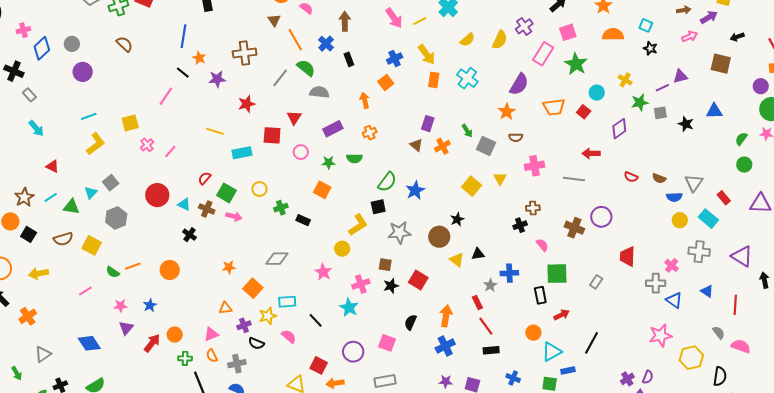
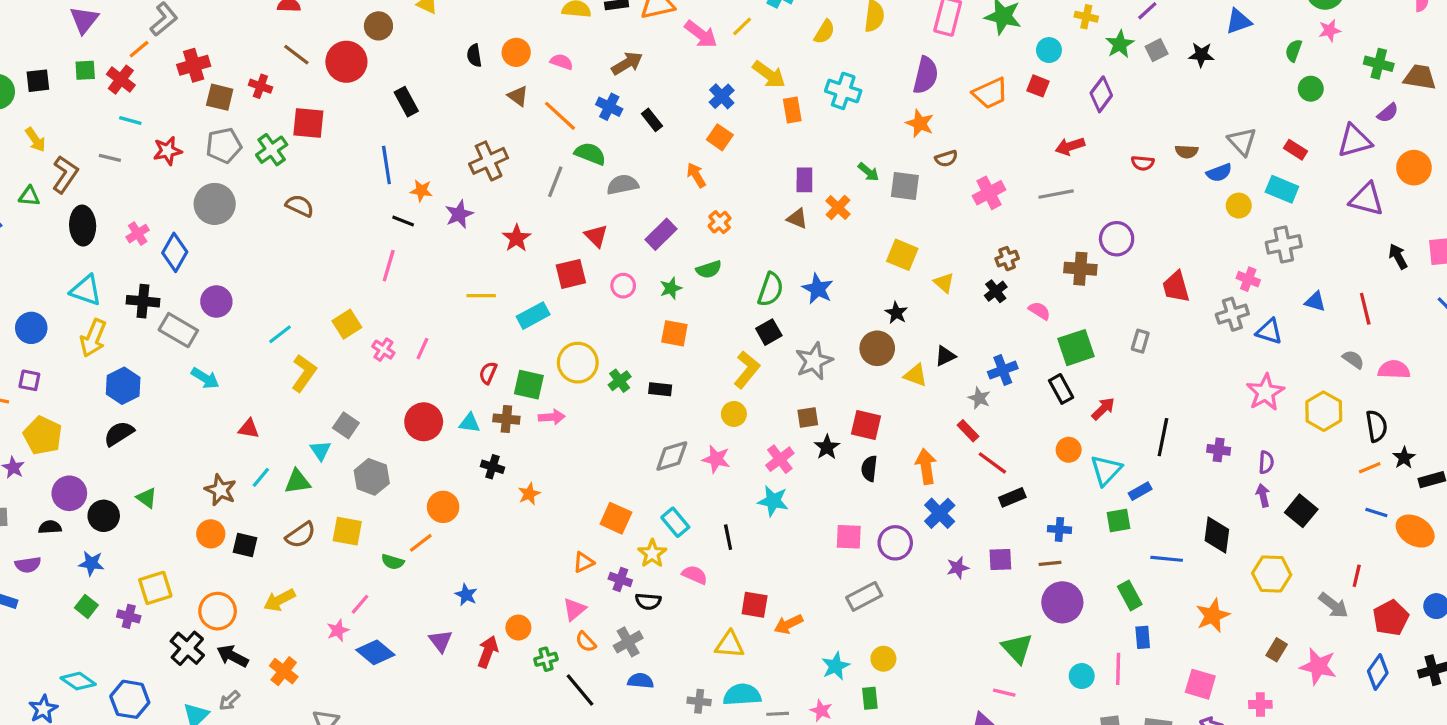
brown arrow: (345, 21) -> (627, 63), turned 78
gray circle: (72, 44) -> (215, 204), moved, size x1.6
purple circle: (83, 72) -> (216, 301), moved
gray rectangle: (29, 95) -> (178, 330), size x1.6
yellow triangle: (500, 179) -> (944, 283), moved
yellow circle: (259, 189) -> (578, 363), size x1.6
purple triangle: (742, 256) -> (1367, 199), moved
gray diamond: (277, 259) -> (672, 456), moved
orange star: (229, 267) -> (529, 494), moved
orange circle: (170, 270) -> (443, 507), moved
cyan rectangle: (287, 302) -> (675, 522), turned 72
pink star: (121, 306) -> (338, 630), moved
black line: (316, 320) -> (728, 537), turned 49
black semicircle: (410, 322) -> (869, 468), moved
purple cross: (244, 325) -> (620, 580), turned -32
blue diamond: (89, 343) -> (375, 652), moved
purple circle: (353, 352) -> (895, 543), moved
purple cross: (627, 379) -> (1219, 450), moved, turned -32

